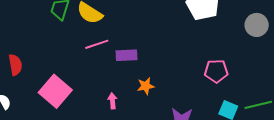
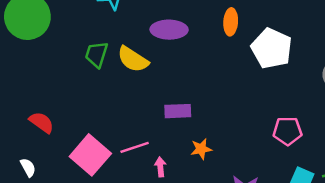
pink line: (97, 44) -> (135, 147), moved
red semicircle: (15, 65) -> (42, 122), turned -45

